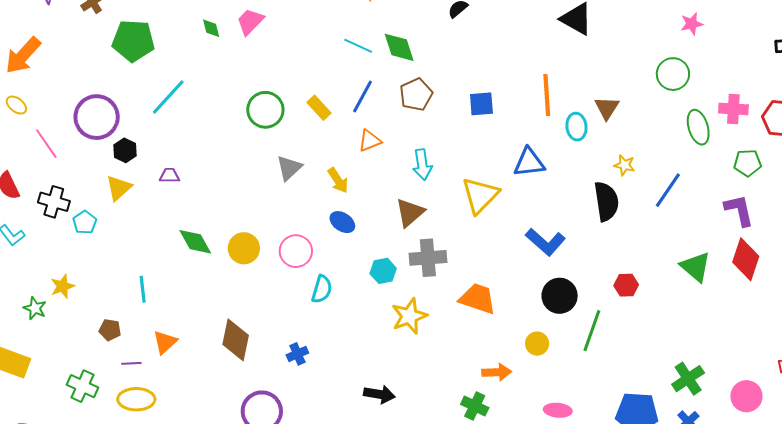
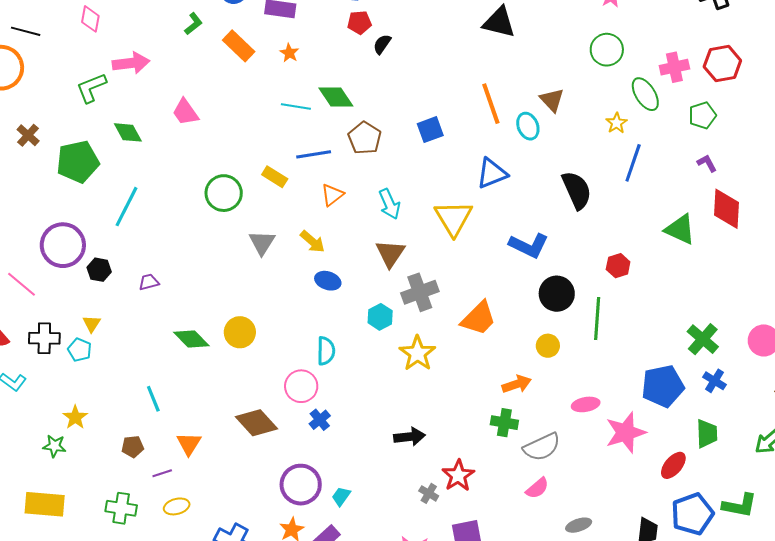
pink trapezoid: (250, 22) -> (185, 112), turned -64
green diamond: (211, 28) -> (128, 132), moved, size x1.4
blue line: (363, 97) -> (314, 154), turned 68
yellow star: (624, 165) -> (617, 123), moved, turned -30
yellow triangle: (119, 188) -> (92, 324), moved, size x0.7
purple L-shape: (739, 210) -> (707, 163), size x0.6
pink circle: (296, 251) -> (301, 386), moved
orange trapezoid: (478, 299) -> (479, 318), turned 132
brown diamond: (236, 340) -> (256, 423), turned -39
yellow ellipse: (136, 399) -> (177, 506), size x0.7

